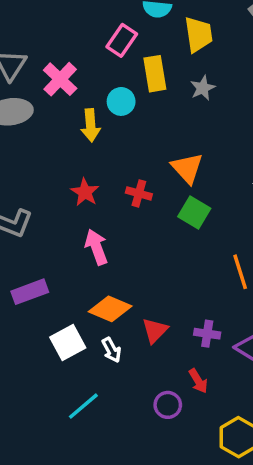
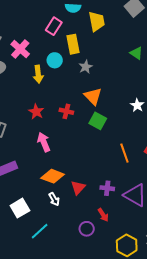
gray star: (203, 88) -> (86, 67), moved
white square: (68, 343) -> (20, 208), moved

